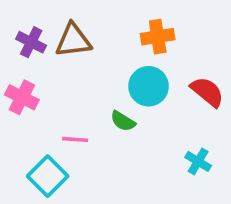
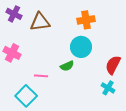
purple cross: (31, 42) -> (14, 14), moved
red semicircle: (207, 92) -> (113, 65), moved, turned -102
green semicircle: (123, 121) -> (67, 66), turned -56

